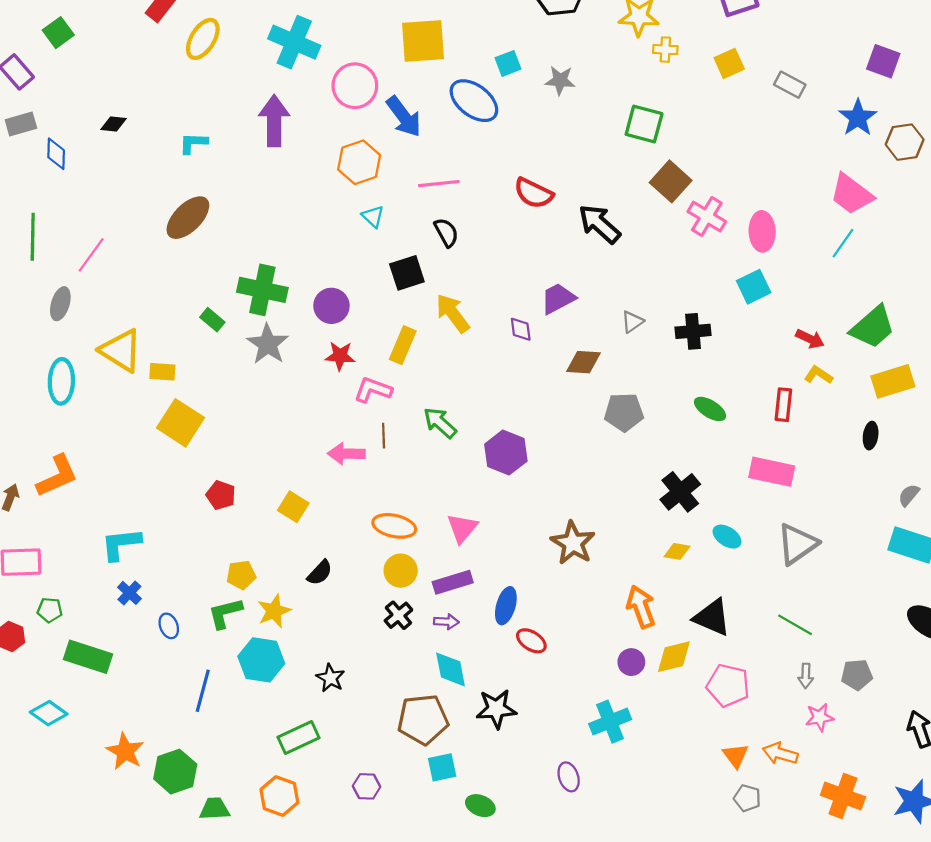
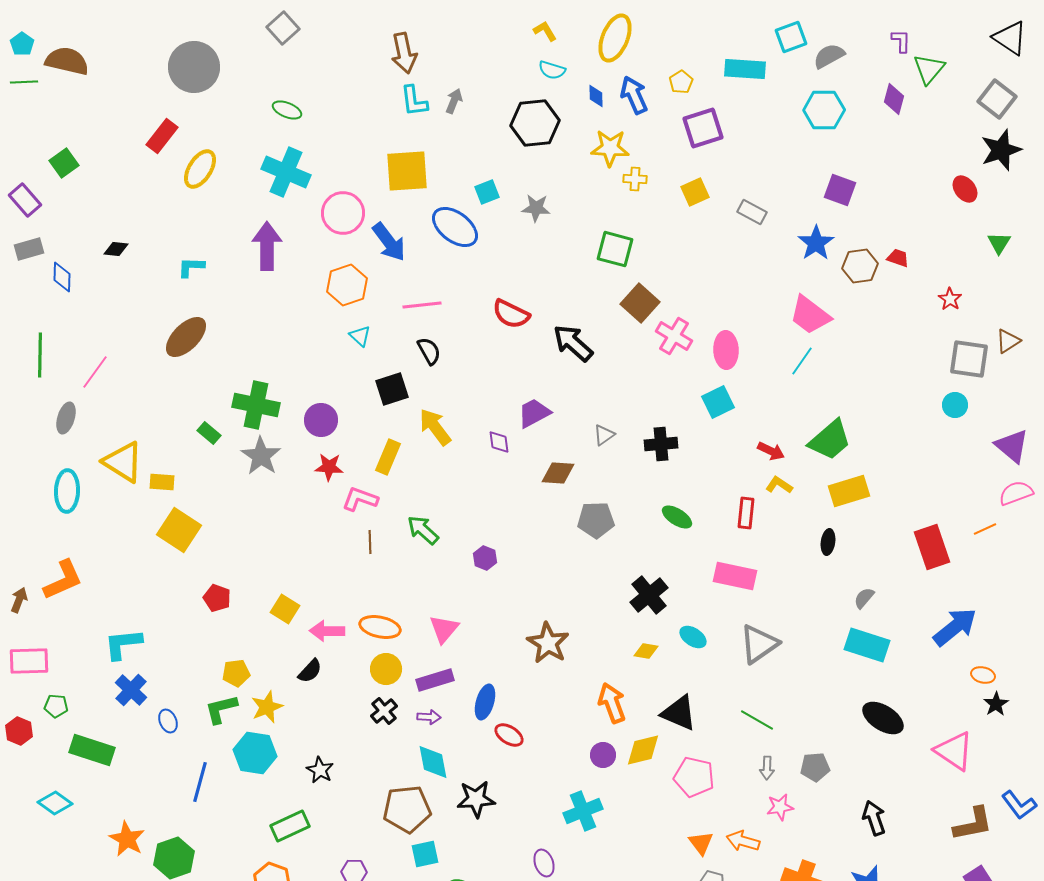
purple hexagon: (506, 453) -> (485, 558), size x0.6
pink arrow: (346, 454) -> (327, 631), moved
blue cross: (129, 593) -> (131, 690), size x1.4

